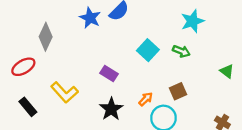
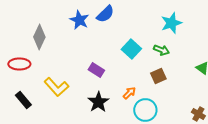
red ellipse: (23, 67) -> (19, 64), turned 30
brown square: (178, 91) -> (158, 76), moved

